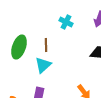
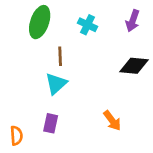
green ellipse: (19, 47) -> (40, 22), moved

